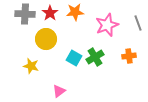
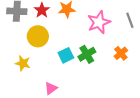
orange cross: (129, 56) -> (121, 53), turned -32
cyan square: (74, 58) -> (66, 55), turned 35

